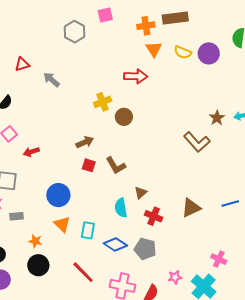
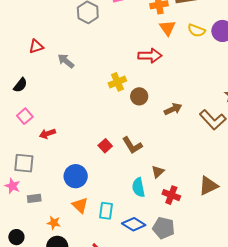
brown arrow: (85, 142) -> (173, 109), moved
red square: (89, 165) -> (105, 146), turned 32

